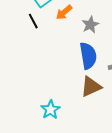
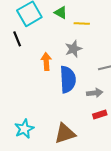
orange arrow: (64, 12) -> (46, 61), moved, turned 120
brown triangle: (91, 87) -> (65, 133), moved

